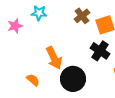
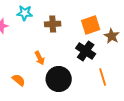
brown cross: (82, 16) -> (53, 24), moved, turned 35
orange arrow: (54, 58) -> (40, 58), size x0.6

